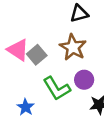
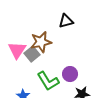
brown star: (73, 47) -> (41, 42), moved, turned 30
pink triangle: (18, 50) -> (17, 50), turned 30

